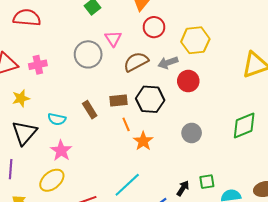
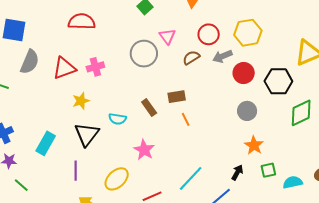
red circle: (154, 27) -> (209, 34), moved
brown semicircle: (136, 62) -> (191, 58), size x0.7
black hexagon: (150, 99) -> (278, 81), moved
gray circle: (192, 133) -> (247, 111), moved
orange star: (143, 141) -> (254, 145), moved
pink star: (61, 151) -> (144, 150), moved
black arrow: (183, 188) -> (237, 172), moved

